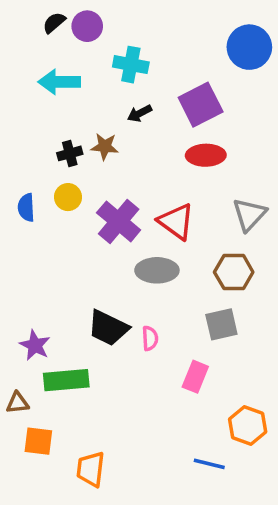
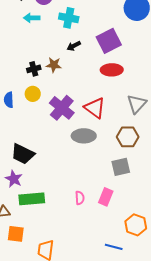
cyan arrow: (59, 82) -> (32, 18), moved, size x0.7
black trapezoid: (108, 328) -> (23, 154), moved
pink semicircle: (150, 338) -> (80, 198), moved

